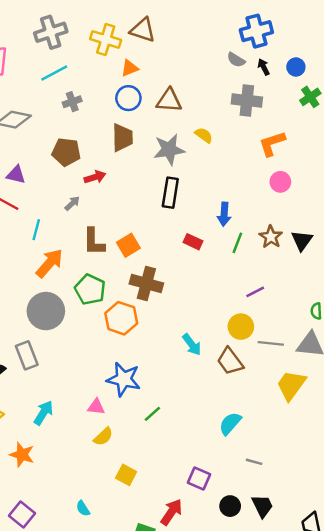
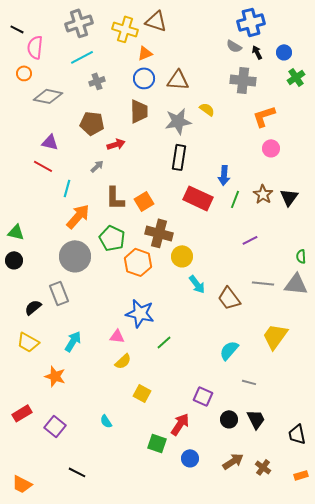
red rectangle: (193, 242) -> (198, 198), size x1.8
yellow circle: (241, 327) -> (182, 256), moved
yellow trapezoid: (291, 385) -> (275, 336), moved

